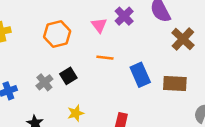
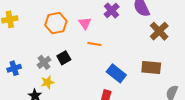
pink triangle: (99, 25) -> (85, 23), moved
blue rectangle: (140, 75) -> (116, 73), moved, turned -30
yellow star: (76, 113) -> (48, 82), moved

